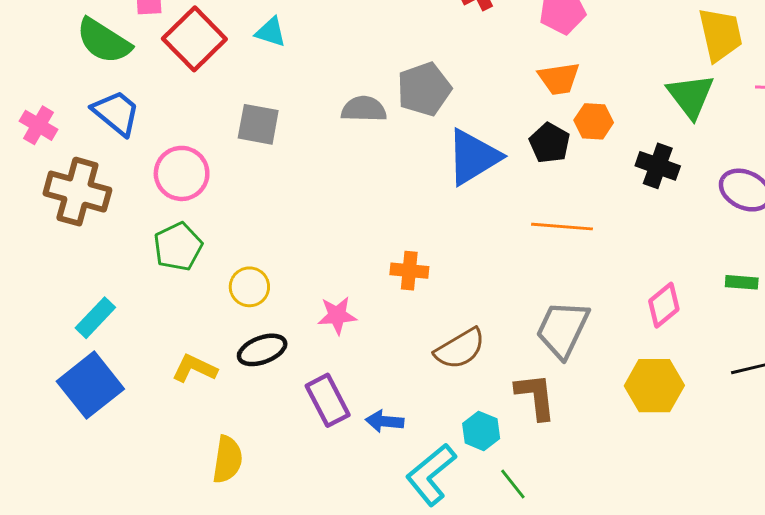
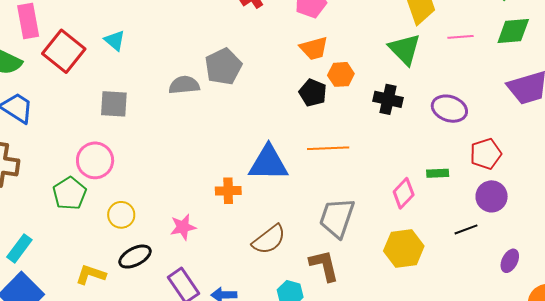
cyan triangle: (271, 32) -> (115, 40), turned 30
blue triangle: (473, 157) -> (268, 163), moved, turned 39
pink circle: (182, 173) -> (95, 160), moved
green rectangle: (742, 282) -> (438, 173), moved

